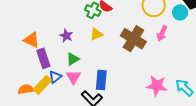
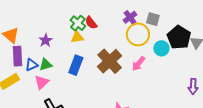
yellow triangle: (96, 34) -> (77, 37), moved
blue triangle: (55, 77) -> (32, 65), moved
blue rectangle: (101, 80) -> (76, 65), moved

